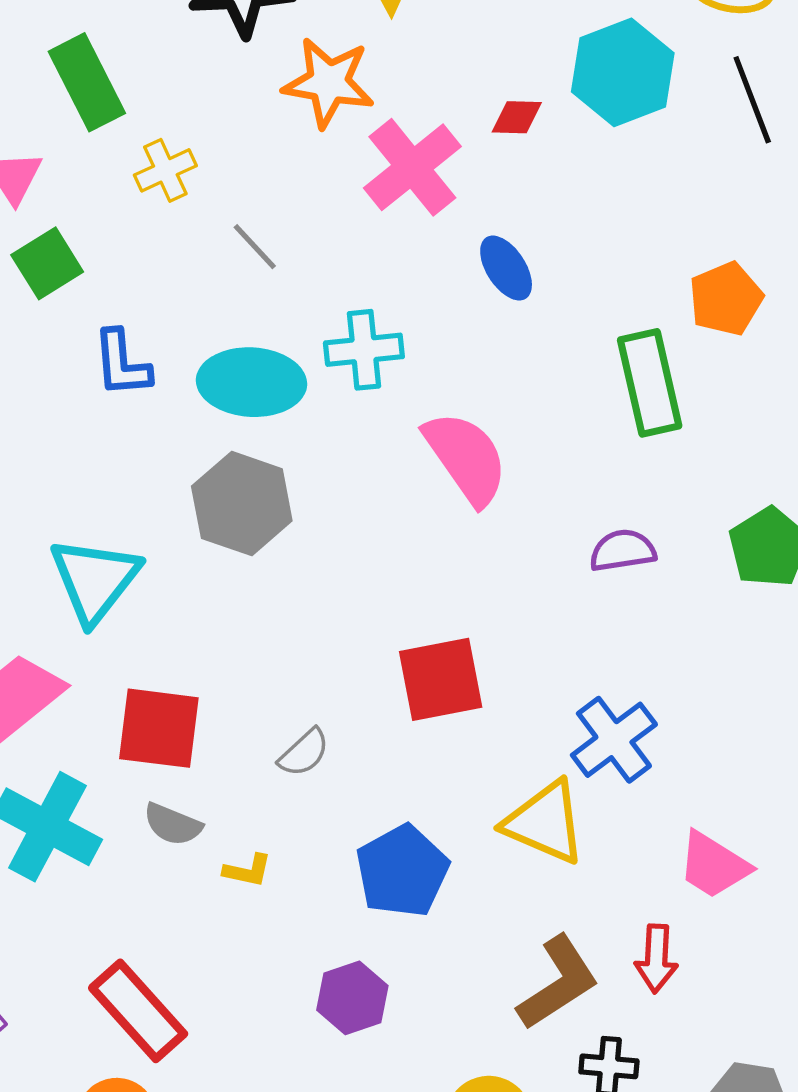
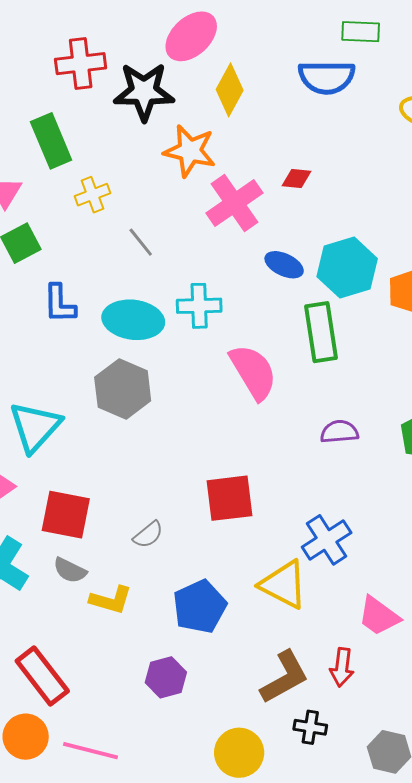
cyan hexagon: (623, 72) -> (347, 268), moved
blue ellipse: (506, 268) -> (284, 265), turned -36
green rectangle: (650, 383) -> (321, 332), moved
yellow L-shape: (248, 871) -> (111, 600), size x1.5

